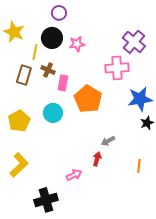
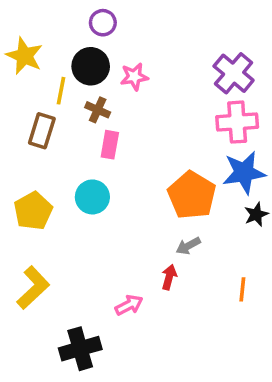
pink cross: (117, 68) -> (237, 122), moved
brown cross: (48, 70) -> (98, 110), moved
orange pentagon: (88, 99) -> (192, 195), moved

